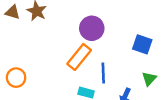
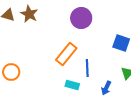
purple circle: (92, 28) -> (81, 18), moved

